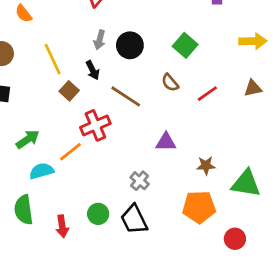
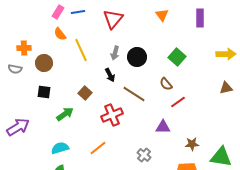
yellow line: (53, 59) -> (81, 50), moved
brown square: (69, 91) -> (85, 93), moved
red line: (207, 94) -> (178, 102), moved
green arrow: (28, 139) -> (65, 114), moved
orange line: (71, 152) -> (98, 148), moved
cyan semicircle: (41, 171) -> (60, 148), moved

